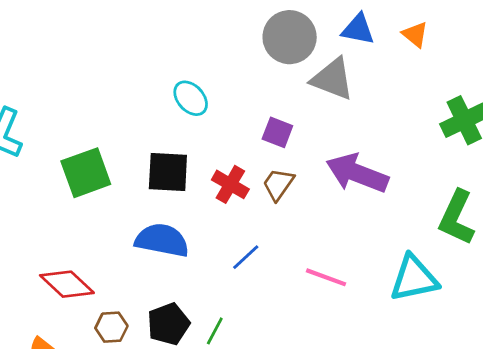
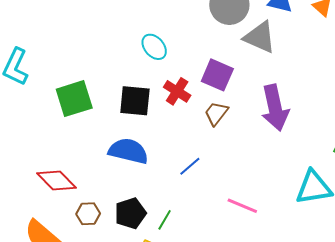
purple square: (277, 132) -> (217, 75), size x1.4
purple arrow: (357, 173) -> (275, 108), turned -126
red cross: (230, 184) -> (177, 91), moved
pink line: (326, 277) -> (242, 206), moved

